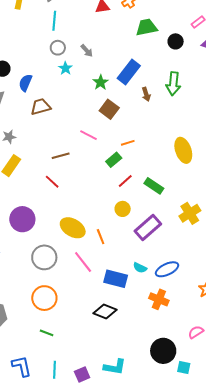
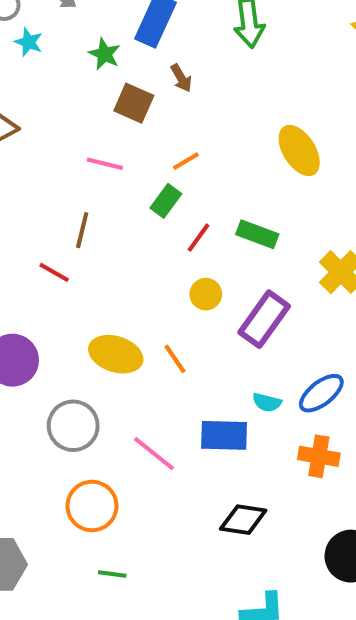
brown arrow: (146, 94) -> (181, 78), moved
brown line: (61, 156) -> (82, 230), moved, turned -48
pink line: (83, 262) -> (154, 454), moved
black diamond: (105, 311) -> (243, 520), moved

